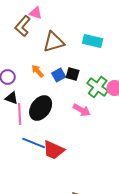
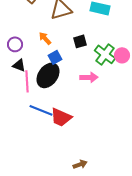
black square: (73, 74) -> (80, 41), turned -32
blue square: (59, 75) -> (55, 57), moved
pink arrow: (82, 110) -> (89, 77), turned -30

